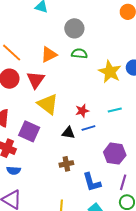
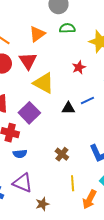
red star: (82, 111) -> (79, 67), moved
purple square: (29, 131) -> (29, 113), turned 30
brown cross: (66, 164) -> (62, 154), moved, turned -32

